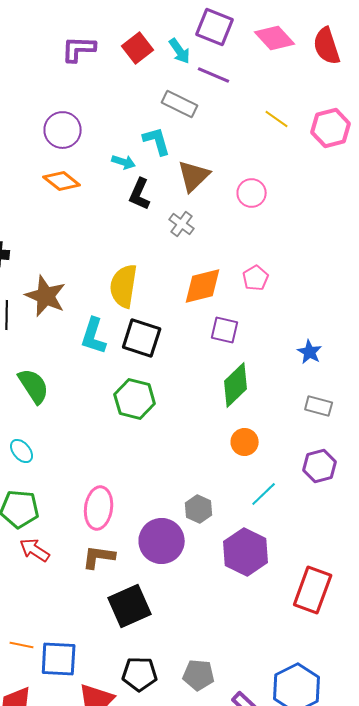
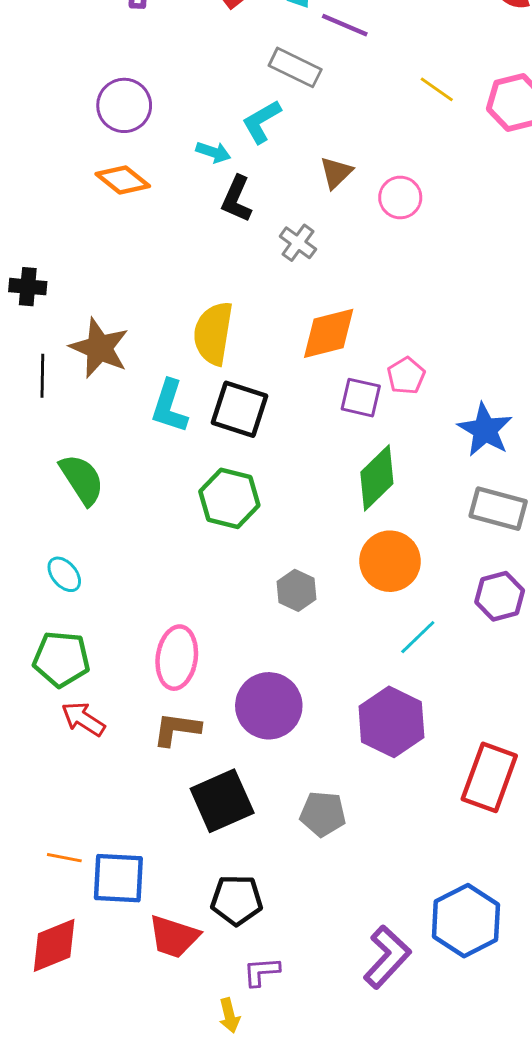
cyan L-shape: (157, 141) -> (261, 122), turned -104
brown triangle: (194, 176) -> (336, 173), moved, size x0.7
pink pentagon: (256, 278) -> (406, 376), moved
blue star: (310, 352) -> (485, 430), size x1.5
gray rectangle: (319, 406) -> (498, 509), size x1.4
orange circle: (245, 442) -> (390, 561), size x1.5
gray hexagon: (199, 509) -> (297, 590), moved
gray pentagon: (199, 675) -> (323, 814), moved

